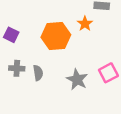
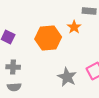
gray semicircle: (38, 73) -> (14, 87), moved, turned 96

